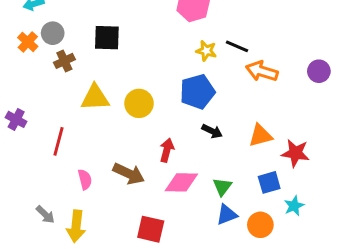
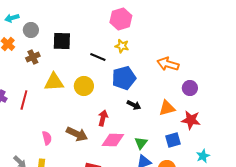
gray circle: (53, 33) -> (31, 30), moved
black line: (237, 46) -> (98, 57), moved
yellow star: (206, 51) -> (122, 46), moved
purple circle: (319, 71) -> (190, 88), moved
red line: (59, 141) -> (24, 100), moved
cyan star: (294, 206) -> (203, 156), moved

